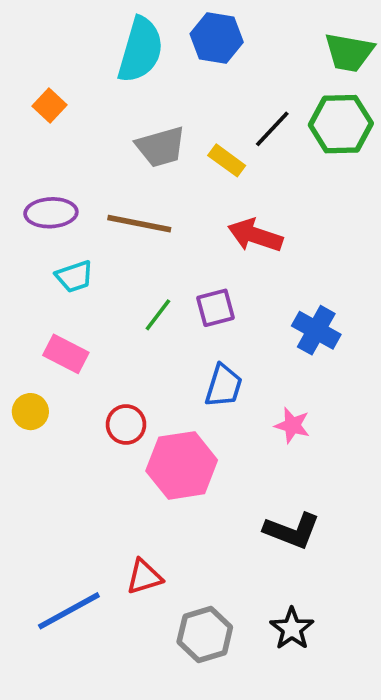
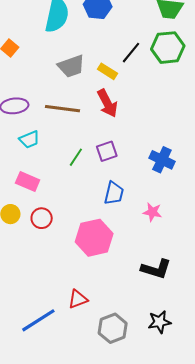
red arrow: (255, 235) -> (107, 103), moved, turned -132
red circle: (126, 424) -> (42, 218), moved
black star: (292, 629) -> (159, 322), turned 30

